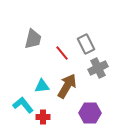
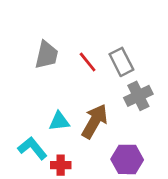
red line: (62, 53) -> (88, 62), moved

